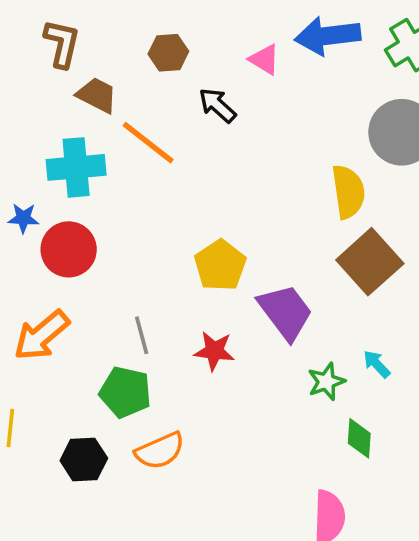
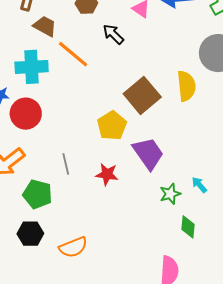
brown square: (370, 262) -> (142, 95), moved
green pentagon: (125, 392) -> (37, 194), moved
orange semicircle: (160, 451) -> (73, 247), moved

